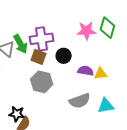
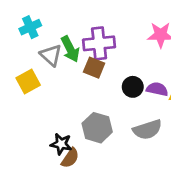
black circle: (64, 56) -> (133, 87), moved
gray hexagon: (42, 82) -> (97, 128), moved

